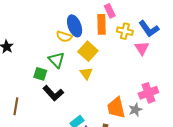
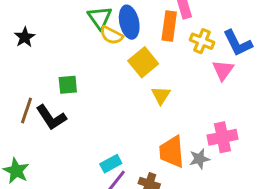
green triangle: (56, 60) -> (100, 18), moved
yellow triangle: (86, 73) -> (161, 95), moved
green square: (40, 74) -> (68, 85), turned -32
black L-shape: (53, 93) -> (51, 117), moved
brown line: (16, 106) -> (26, 111), moved

